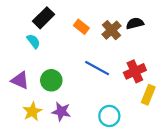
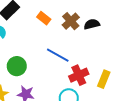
black semicircle: (135, 23) -> (92, 24), moved
red cross: (135, 71) -> (79, 75), moved

